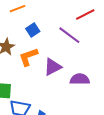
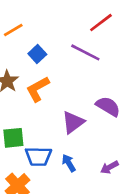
purple triangle: (53, 67) -> (73, 122), moved
purple semicircle: (80, 79) -> (108, 106), turned 42

